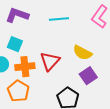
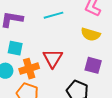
yellow semicircle: (82, 53) -> (91, 34), moved
purple square: (88, 76) -> (93, 65), turned -30

